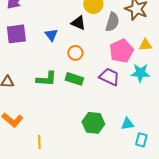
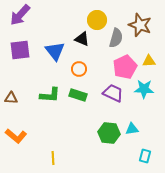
blue triangle: (51, 35) -> (55, 51), size x1.5
green hexagon: (93, 123) -> (109, 133), moved
cyan triangle: (127, 124) -> (132, 129), moved
yellow line: (39, 142) -> (53, 158), moved

